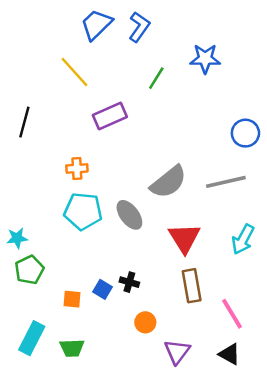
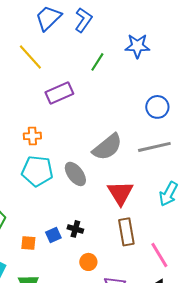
blue circle: (245, 133) -> (157, 107), moved
blue square: (103, 289) -> (53, 235), turned 35

